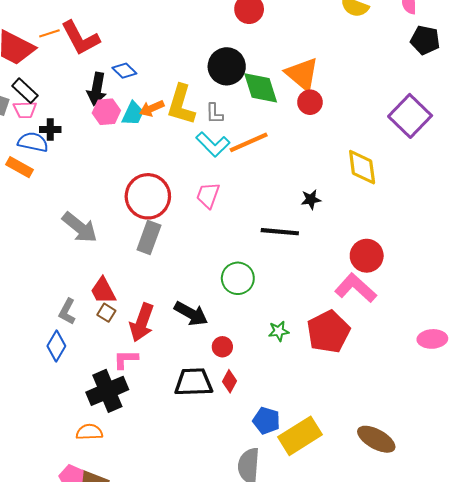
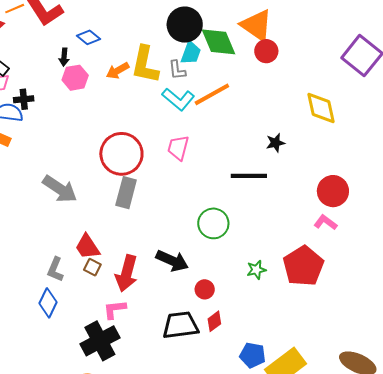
black arrow: (97, 89) -> (64, 57), size x0.6
cyan trapezoid: (133, 114) -> (191, 53), moved
pink L-shape: (356, 288) -> (325, 222), size x0.6
red diamond: (229, 381) -> (214, 321), turned 30

